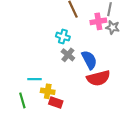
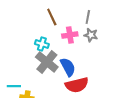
pink cross: (98, 21) -> (70, 35), moved
gray cross: (68, 55) -> (47, 62), size x1.6

